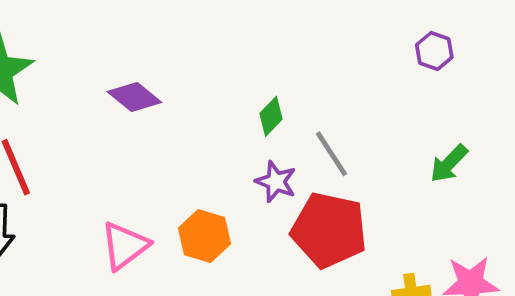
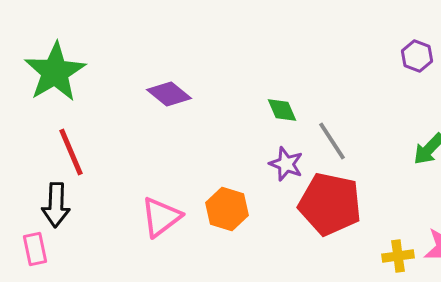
green diamond: (271, 116) -> (282, 110), turned -68

